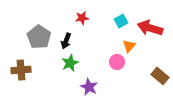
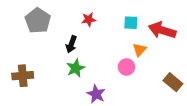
cyan square: (121, 21) -> (131, 23), turned 32
gray pentagon: (39, 37) -> (38, 21), moved

